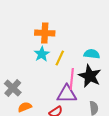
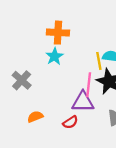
yellow line: (60, 58) -> (99, 61), moved, turned -35
gray cross: (13, 88) -> (22, 80), moved

